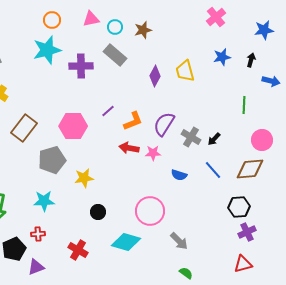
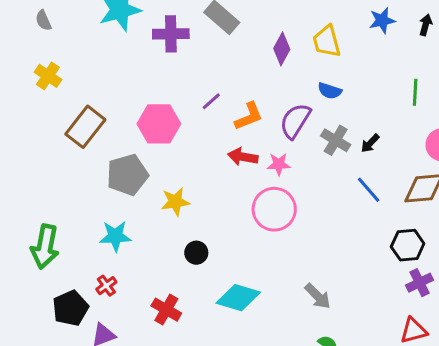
blue semicircle: (179, 175) -> (330, 91), moved
pink circle: (150, 211) -> (274, 209), moved
red cross: (38, 234) -> (106, 286), turned -32

